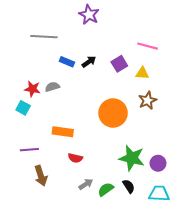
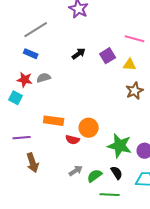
gray line: (44, 37) -> (36, 30), turned -35
blue rectangle: (67, 62) -> (31, 54), moved
orange circle: (113, 113) -> (89, 128), moved, size x0.7
red semicircle: (75, 158) -> (73, 140), moved

